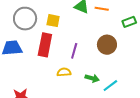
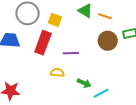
brown circle: (107, 45) -> (108, 41), moved
purple line: (74, 51) -> (71, 53), turned 63

